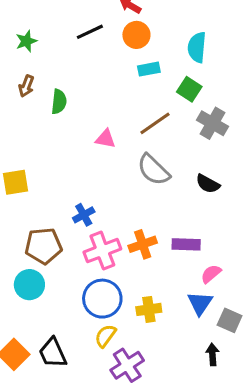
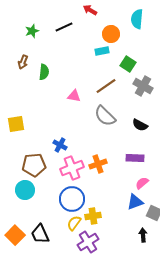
orange circle: (136, 35) -> (111, 34), moved
green star: (26, 41) -> (32, 31), moved
cyan semicircle: (197, 47) -> (137, 19), moved
blue cross: (84, 215) -> (60, 145), turned -32
purple rectangle: (186, 244) -> (135, 158), moved
blue triangle: (200, 303) -> (135, 202), turned 36
yellow cross: (149, 309) -> (93, 216), moved

